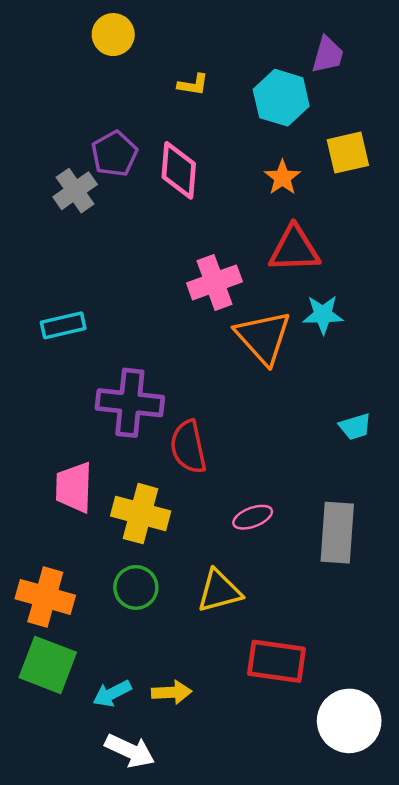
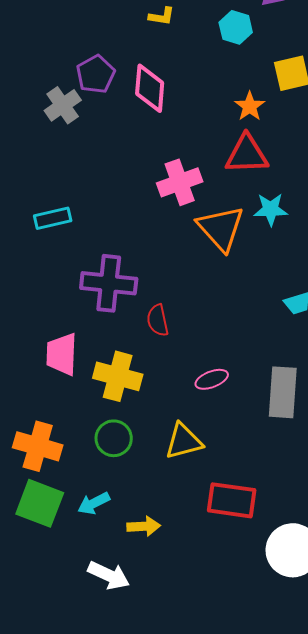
cyan hexagon: (281, 98) -> (236, 27), size x0.7
orange star: (282, 178) -> (250, 106), moved
red semicircle: (188, 447) -> (158, 320), size x0.7
cyan arrow: (112, 694) -> (94, 503), moved

